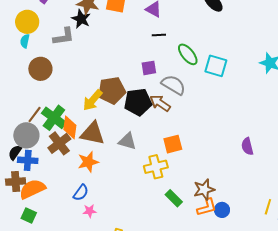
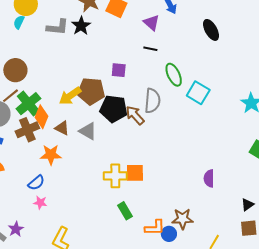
black star: (81, 19) -> (81, 26), moved
purple square: (149, 68) -> (119, 70), moved
brown circle: (40, 69) -> (15, 70), moved
gray semicircle: (173, 85) -> (152, 101), turned 50
brown triangle: (93, 133) -> (62, 128), size x0.6
gray triangle: (127, 141) -> (88, 131), moved
orange square: (173, 144) -> (135, 173), moved
brown star: (204, 189) -> (182, 219), moved

